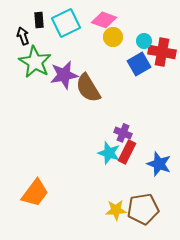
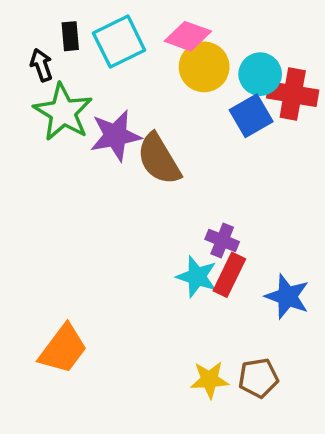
yellow circle: (113, 37) -> (204, 67), size x1.4
cyan circle: (144, 41) -> (260, 74), size x1.5
brown pentagon: (143, 209) -> (258, 378), size x0.7

